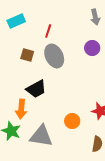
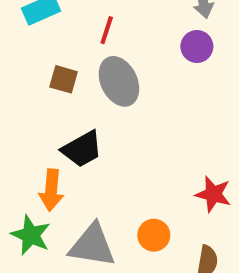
purple circle: (92, 48) -> (197, 46), moved
orange circle: (72, 121) -> (154, 235), moved

